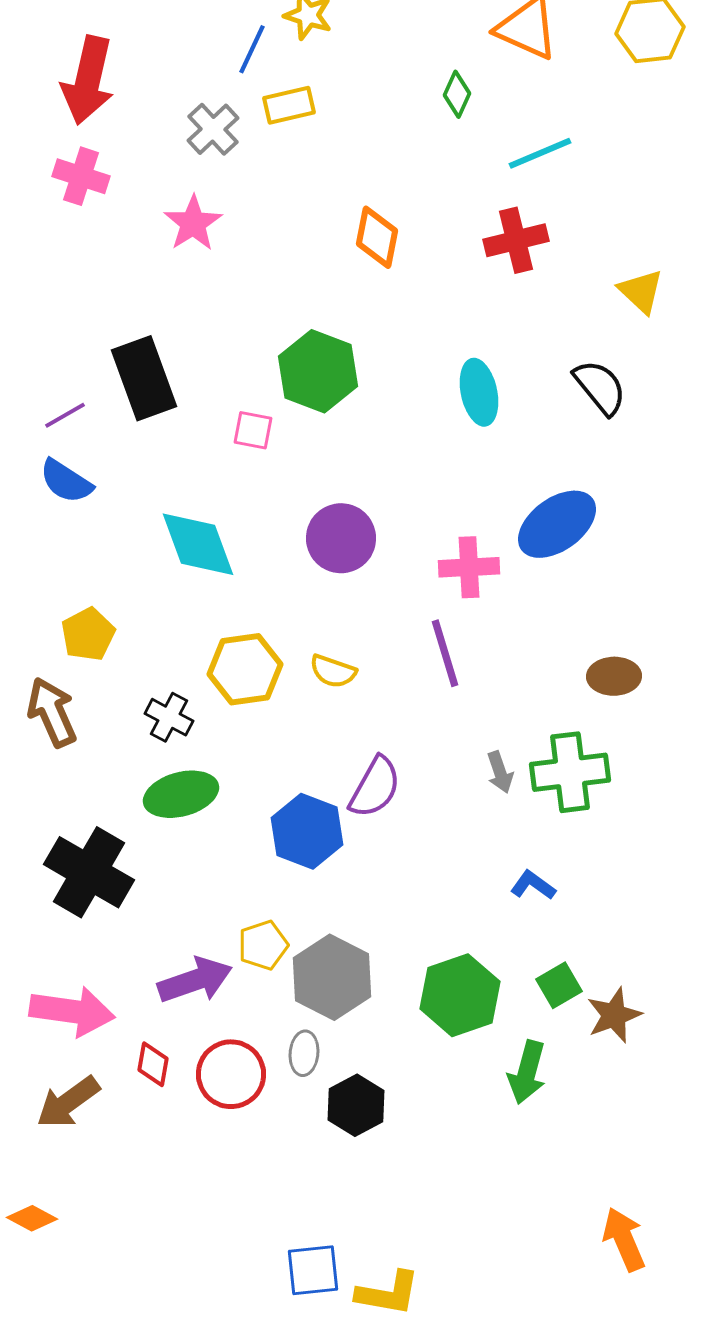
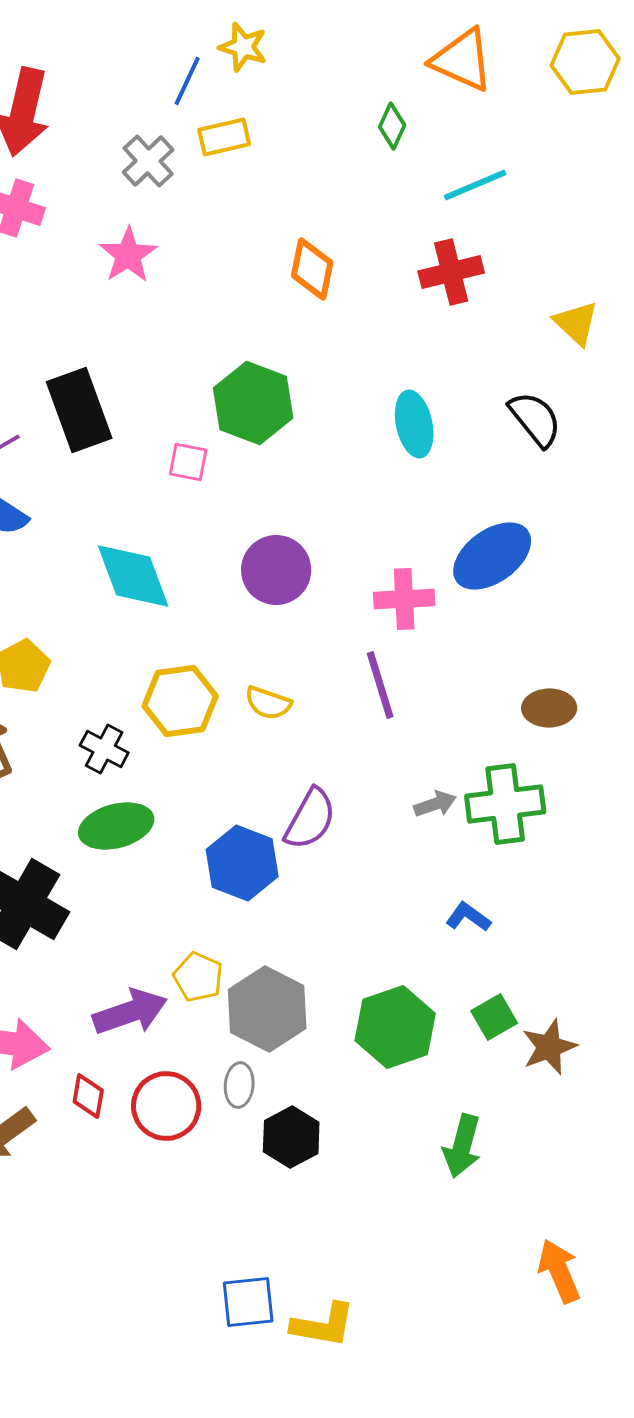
gray arrow: (500, 772) -> (435, 804), turned -90
yellow pentagon: (263, 945) -> (198, 977), turned -30
green arrow: (527, 1072) -> (462, 1146), moved

